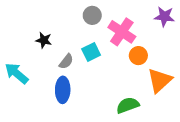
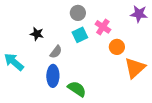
pink cross: (122, 32) -> (103, 27), size x0.7
cyan square: (91, 52) -> (80, 35), moved
green semicircle: (128, 105) -> (77, 89), moved, turned 54

